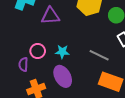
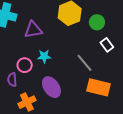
cyan star: (62, 52) -> (44, 56), moved
gray line: (99, 55) -> (85, 63), turned 30

